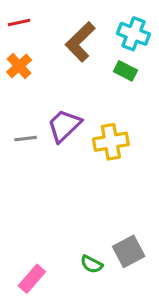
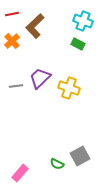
brown L-shape: (80, 42) -> (35, 26), moved
yellow cross: (111, 142) -> (69, 88), turned 30

